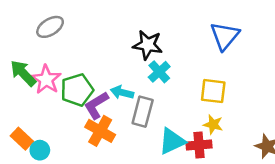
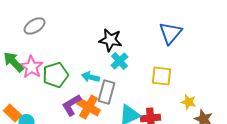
purple L-shape: (96, 105) -> (71, 105), moved
yellow star: (213, 124) -> (188, 102), moved
orange cross: (100, 131) -> (88, 107), moved

